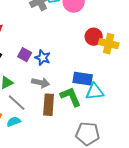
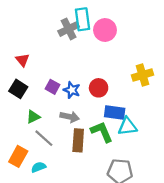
red circle: (94, 37) -> (99, 88), moved
yellow cross: (109, 44) -> (142, 75), turned -30
cyan semicircle: (14, 122) -> (39, 167), moved

